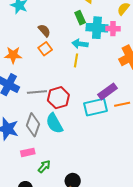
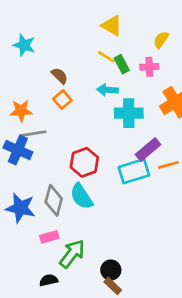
green rectangle: (80, 18) -> (122, 64), moved
cyan cross: (97, 28) -> (129, 113), moved
yellow line: (76, 60) -> (106, 57), moved, turned -64
gray line: (37, 92) -> (33, 134), moved
green arrow: (44, 166) -> (72, 254), size x1.6

